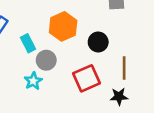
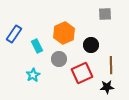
gray circle: (46, 60) -> (59, 59), moved
cyan star: (33, 81) -> (33, 75), moved

